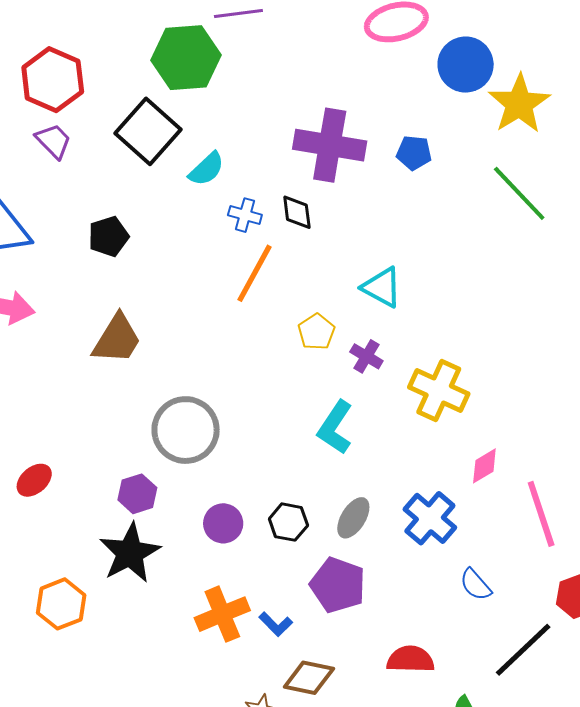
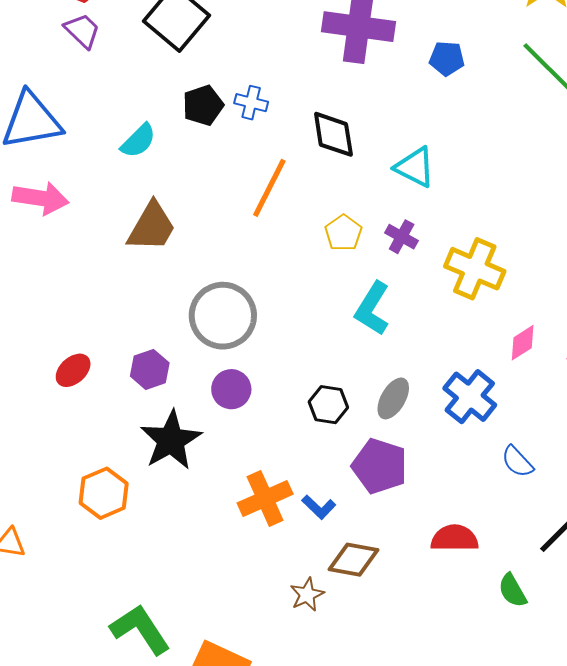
blue pentagon: (414, 153) -> (447, 59), moved
cyan semicircle: (207, 169) -> (138, 141), moved
black diamond: (297, 212) -> (333, 134), moved, size x1.4
blue cross: (245, 215) -> (251, 103), moved
black pentagon: (108, 236) -> (203, 105), moved
orange line: (254, 273) -> (269, 188), moved
yellow pentagon: (316, 332) -> (343, 233), moved
purple hexagon: (137, 494) -> (150, 369), moved
purple circle: (223, 523) -> (231, 389), moved

